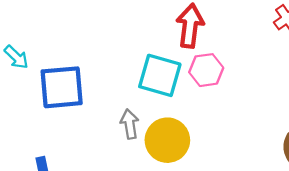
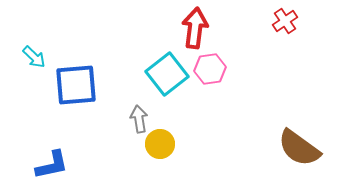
cyan square: (160, 75) -> (167, 74), turned 36
yellow circle: (167, 140) -> (160, 144), moved, size x0.7

